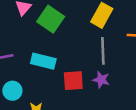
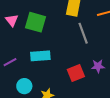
purple star: (101, 80) -> (98, 66), moved
red square: (73, 81) -> (76, 73), moved

